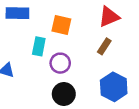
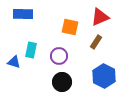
orange square: (61, 25) -> (70, 27), moved
cyan rectangle: (39, 46) -> (31, 50), moved

